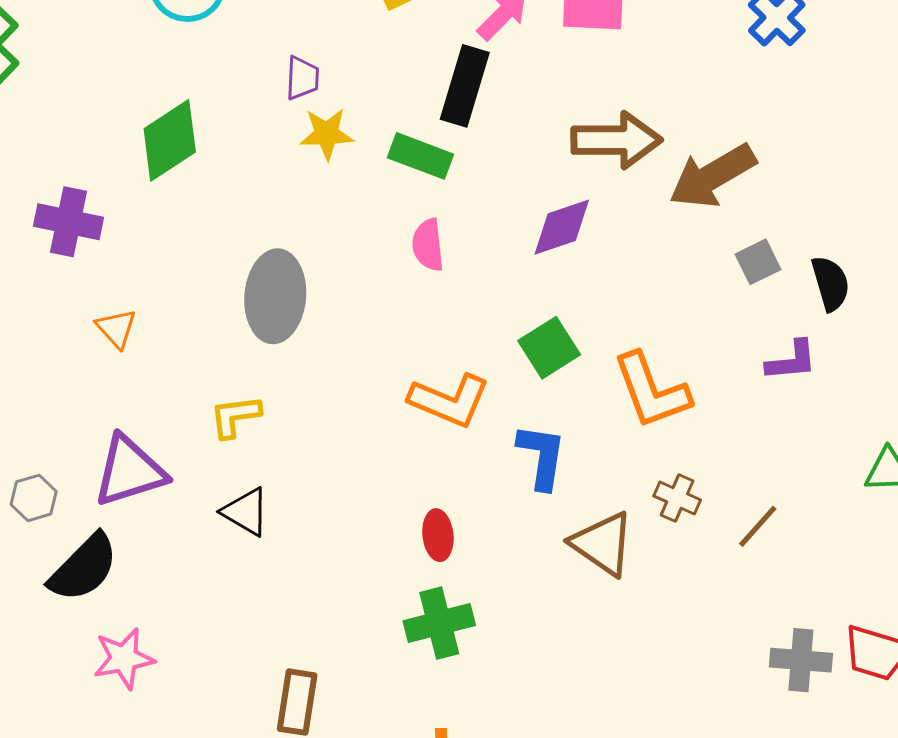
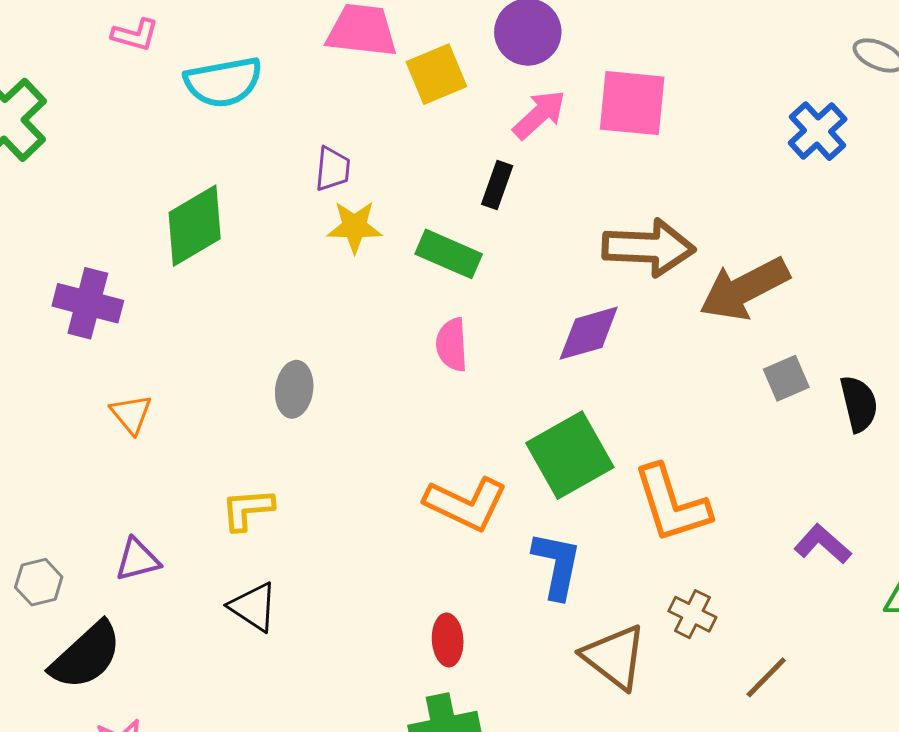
black rectangle: (465, 86) -> (497, 185), size x0.6
gray ellipse: (275, 296) -> (294, 389), size x0.6
green square: (549, 348) -> (570, 455), size x1.4
purple L-shape: (791, 361) -> (823, 544), moved, turned -136
purple triangle: (130, 471) -> (137, 560), size x0.6
brown line: (758, 526) -> (766, 677), moved

